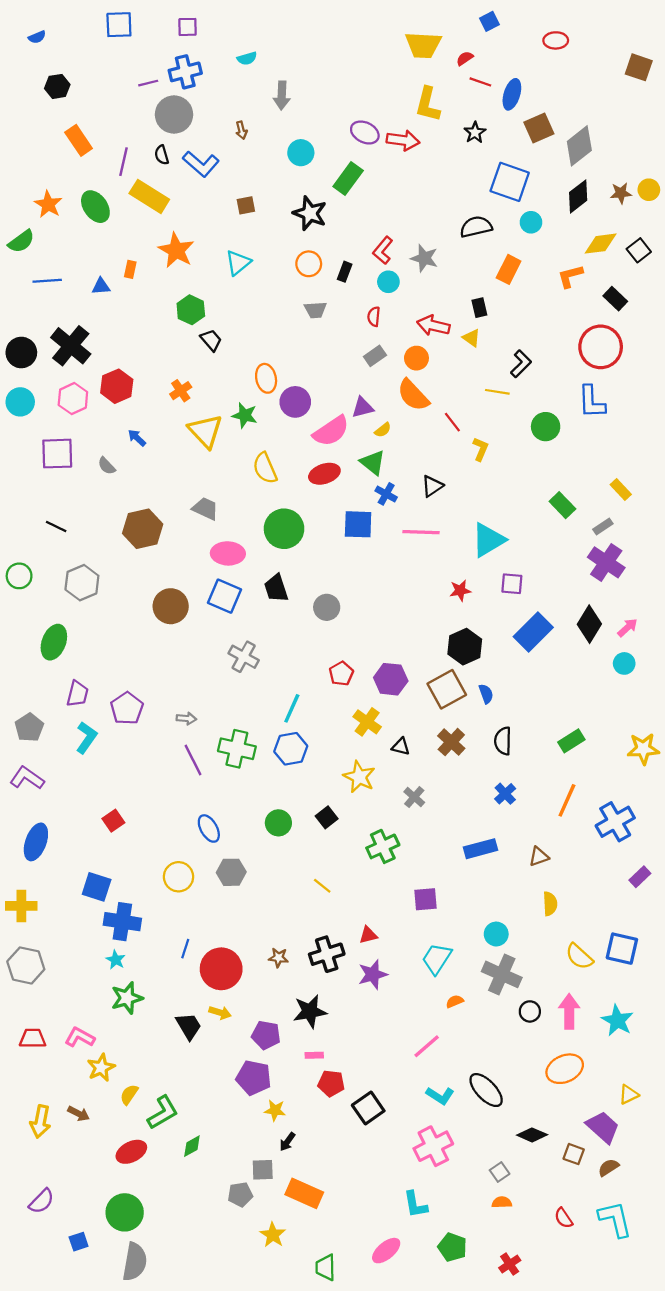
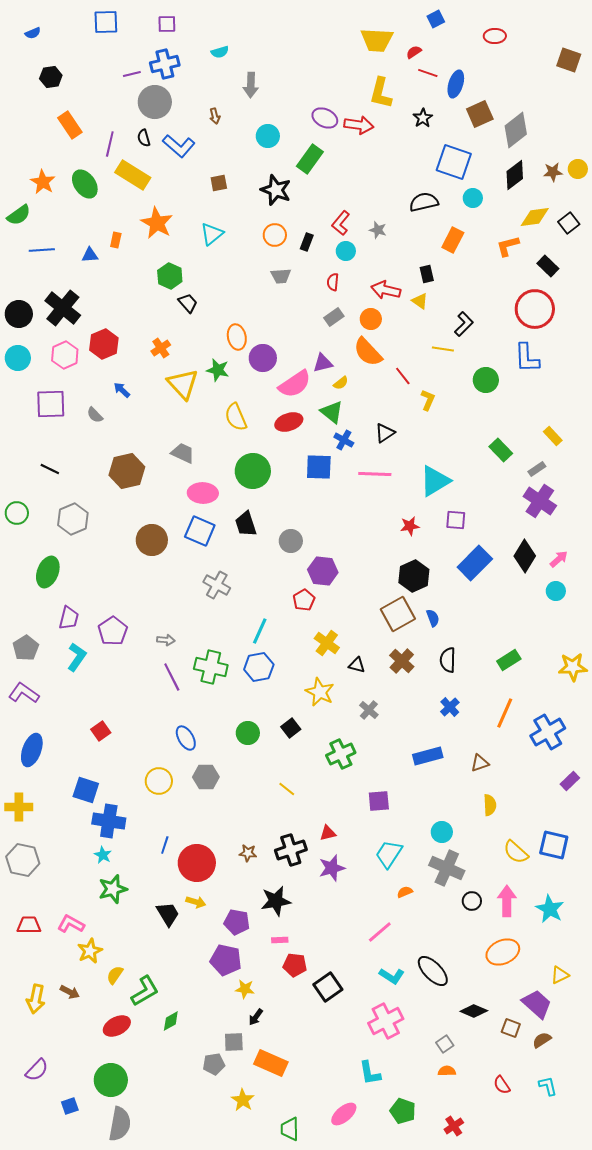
gray star: (424, 258) -> (378, 230), size x0.7
purple hexagon: (391, 679) -> (323, 571), moved
cyan L-shape: (615, 1219) -> (548, 1086), size x0.6

